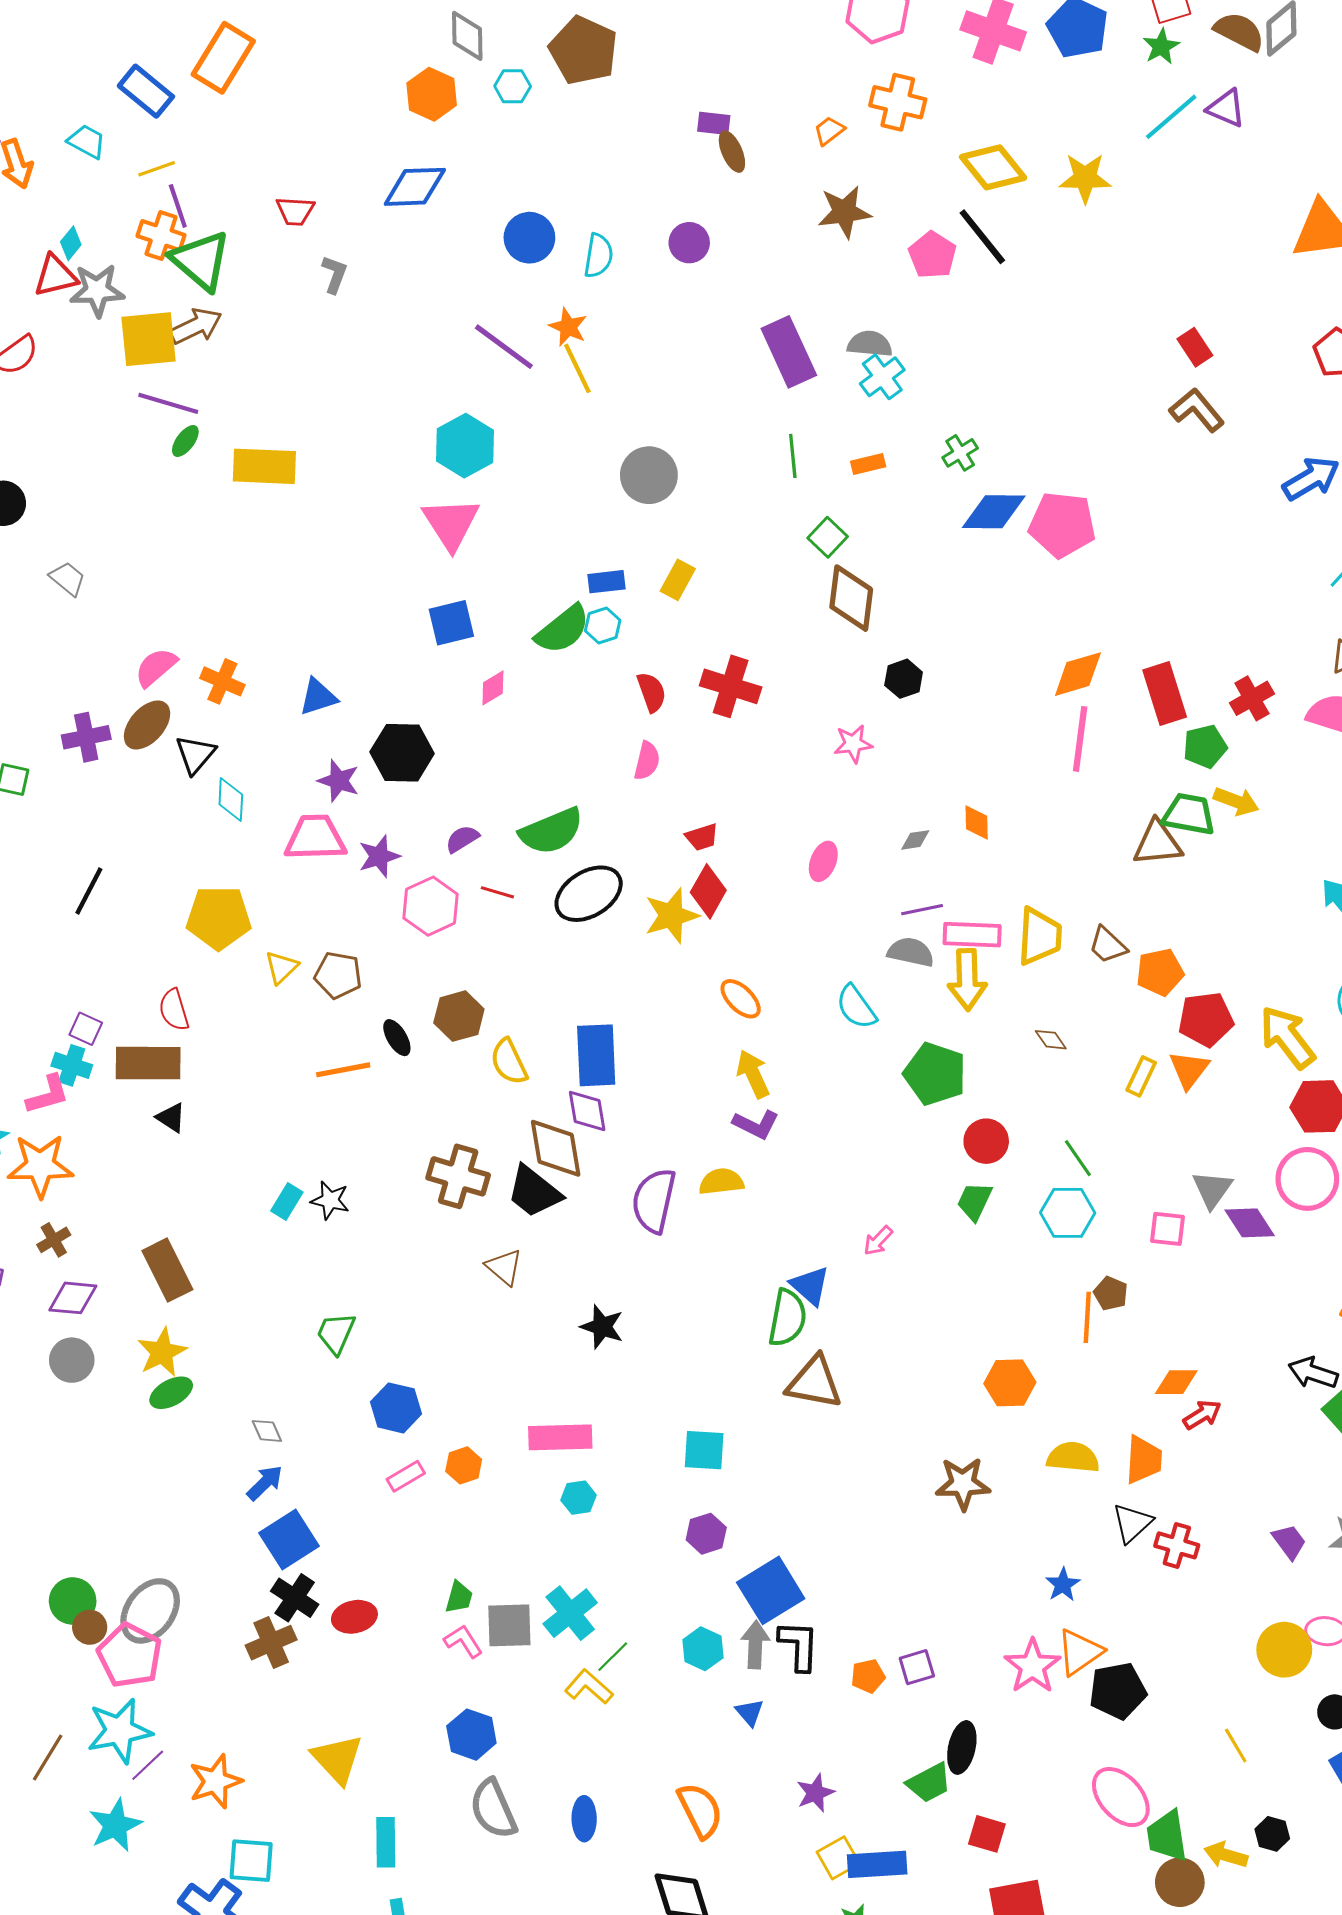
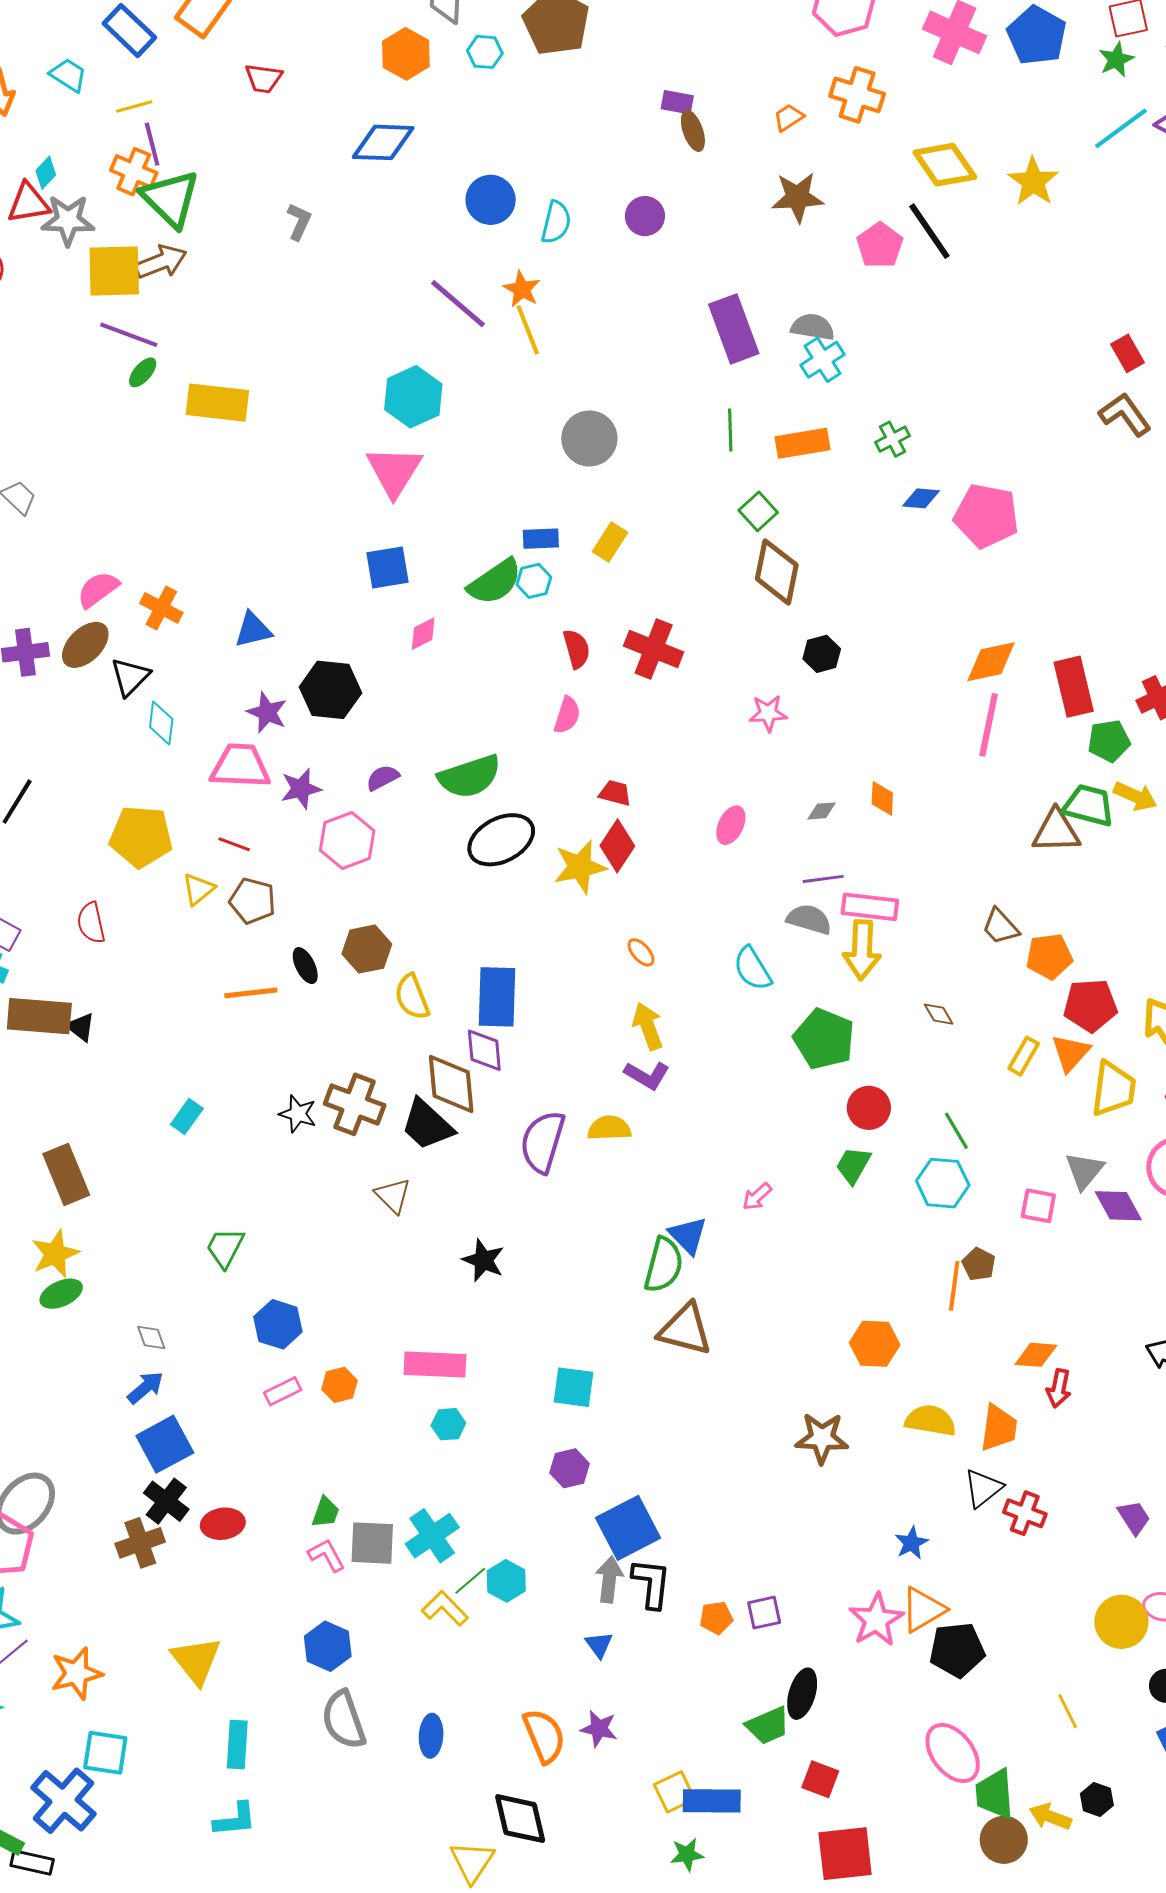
yellow star: (1085, 178) -> (1033, 182), turned 30
red trapezoid: (295, 211) -> (263, 78), moved
orange rectangle: (868, 464) -> (803, 443), size x1.6
blue diamond: (994, 512) -> (921, 498), size x0.6
red trapezoid: (702, 837) -> (615, 793), turned -152
red line: (497, 892) -> (234, 844), moved
yellow trapezoid: (1040, 936) -> (1113, 1089), moved
orange ellipse: (741, 999) -> (641, 952), size x0.7
brown rectangle: (148, 1063) -> (39, 1016), moved
black star: (330, 1200) -> (298, 1114), moved
red arrow: (1202, 1415) -> (1059, 1388), turned 129
cyan hexagon: (703, 1649) -> (506, 1581), moved
purple star: (815, 1793) -> (599, 1729), moved, turned 30

